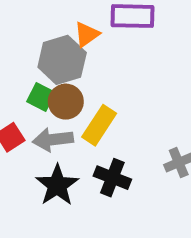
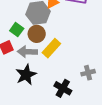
green square: (41, 97) -> (17, 30), moved
black cross: (112, 178) -> (63, 88), moved

